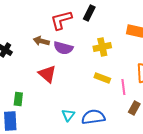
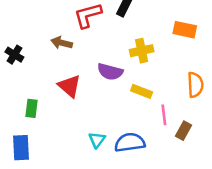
purple semicircle: (63, 48) -> (110, 72), moved
pink line: (123, 87) -> (164, 115), moved
green rectangle: (18, 99) -> (31, 108), moved

